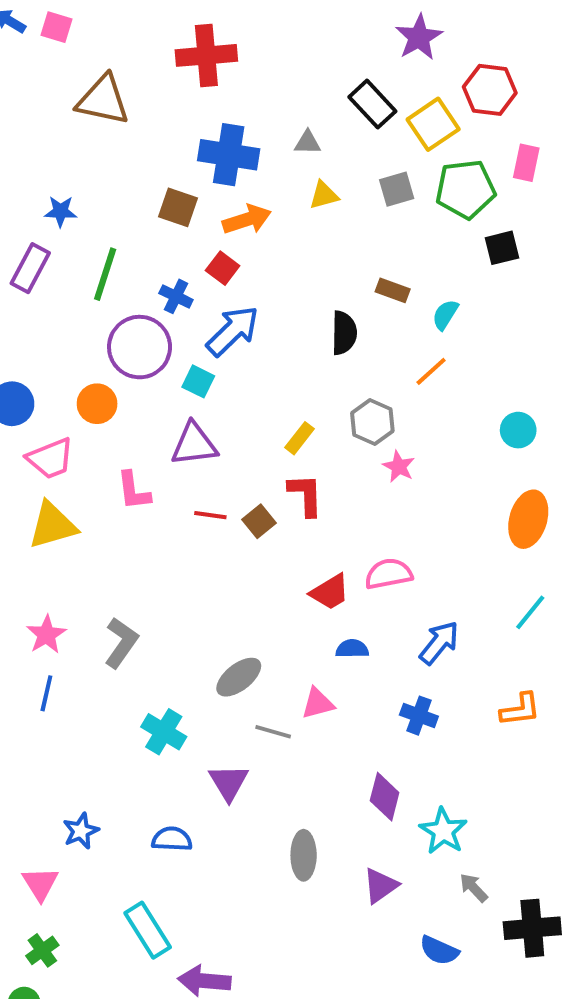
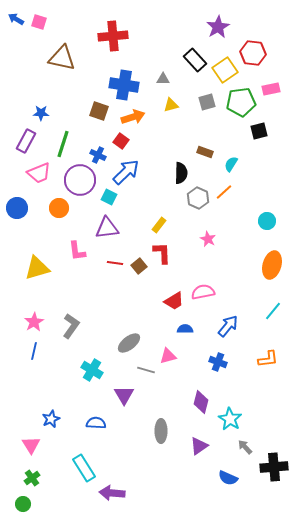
pink rectangle: (526, 163) -> (271, 89), turned 66
gray hexagon: (372, 422) -> (198, 198), moved
pink trapezoid: (50, 458) -> (39, 173), moved

